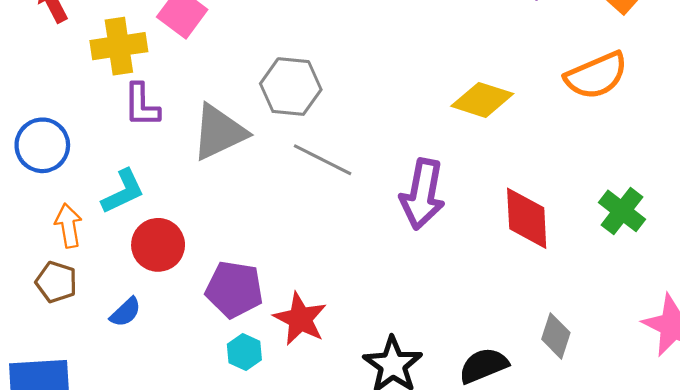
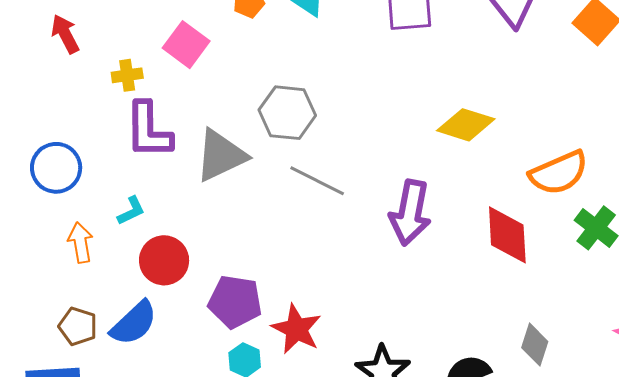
yellow cross: (119, 46) -> (127, 75), size x0.6
orange semicircle: (596, 76) -> (559, 173), moved
purple L-shape: (142, 105) -> (148, 130), size x1.4
cyan L-shape: (123, 191) -> (131, 211), size x0.7
brown pentagon: (56, 282) -> (78, 326), moved
blue semicircle: (126, 312) -> (134, 323), size x1.6

